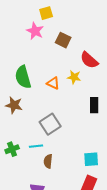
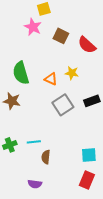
red semicircle: (89, 60) -> (87, 45), moved
black rectangle: (94, 105) -> (92, 101), turned 70
gray square: (50, 124) -> (63, 105), moved

